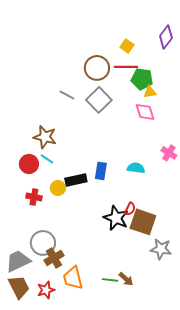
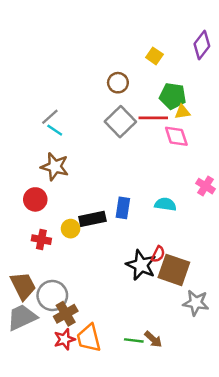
red line: (126, 67) -> (153, 118), moved
brown circle: (97, 68) -> (118, 83), size x0.7
gray line: (67, 95) -> (50, 117), moved, turned -70
cyan line: (47, 159) -> (55, 130), moved
brown trapezoid: (19, 287) -> (23, 286), moved
red star: (46, 290) -> (64, 339), moved

